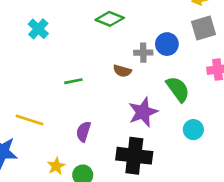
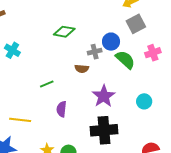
green semicircle: (178, 89) -> (125, 60), moved
purple semicircle: (83, 131) -> (61, 109), moved

